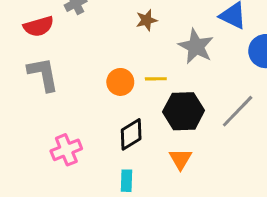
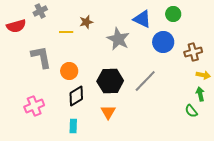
gray L-shape: (43, 74) -> (41, 57), moved
yellow line: (156, 79) -> (66, 32), moved
orange circle: (120, 82) -> (69, 71), moved

